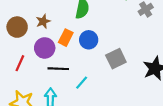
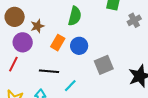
brown circle: (17, 27) -> (15, 17), moved
purple circle: (45, 48) -> (23, 42), moved

